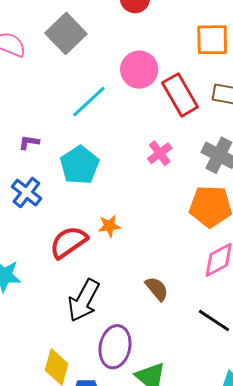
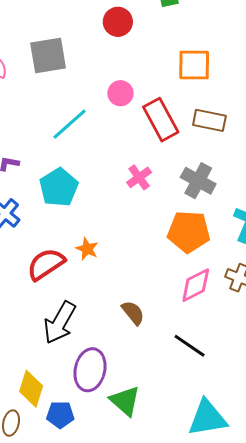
gray square: (66, 33) -> (48, 56), turned 33
pink circle: (139, 70) -> (120, 93), size x0.7
orange star: (109, 226) -> (87, 249), turned 30

